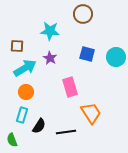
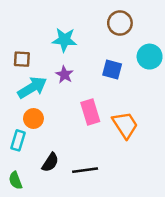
brown circle: (83, 14) -> (120, 23), moved
cyan circle: (116, 57) -> (150, 57), moved
orange trapezoid: (91, 113) -> (125, 125), moved
cyan rectangle: (22, 115) -> (18, 140), moved

